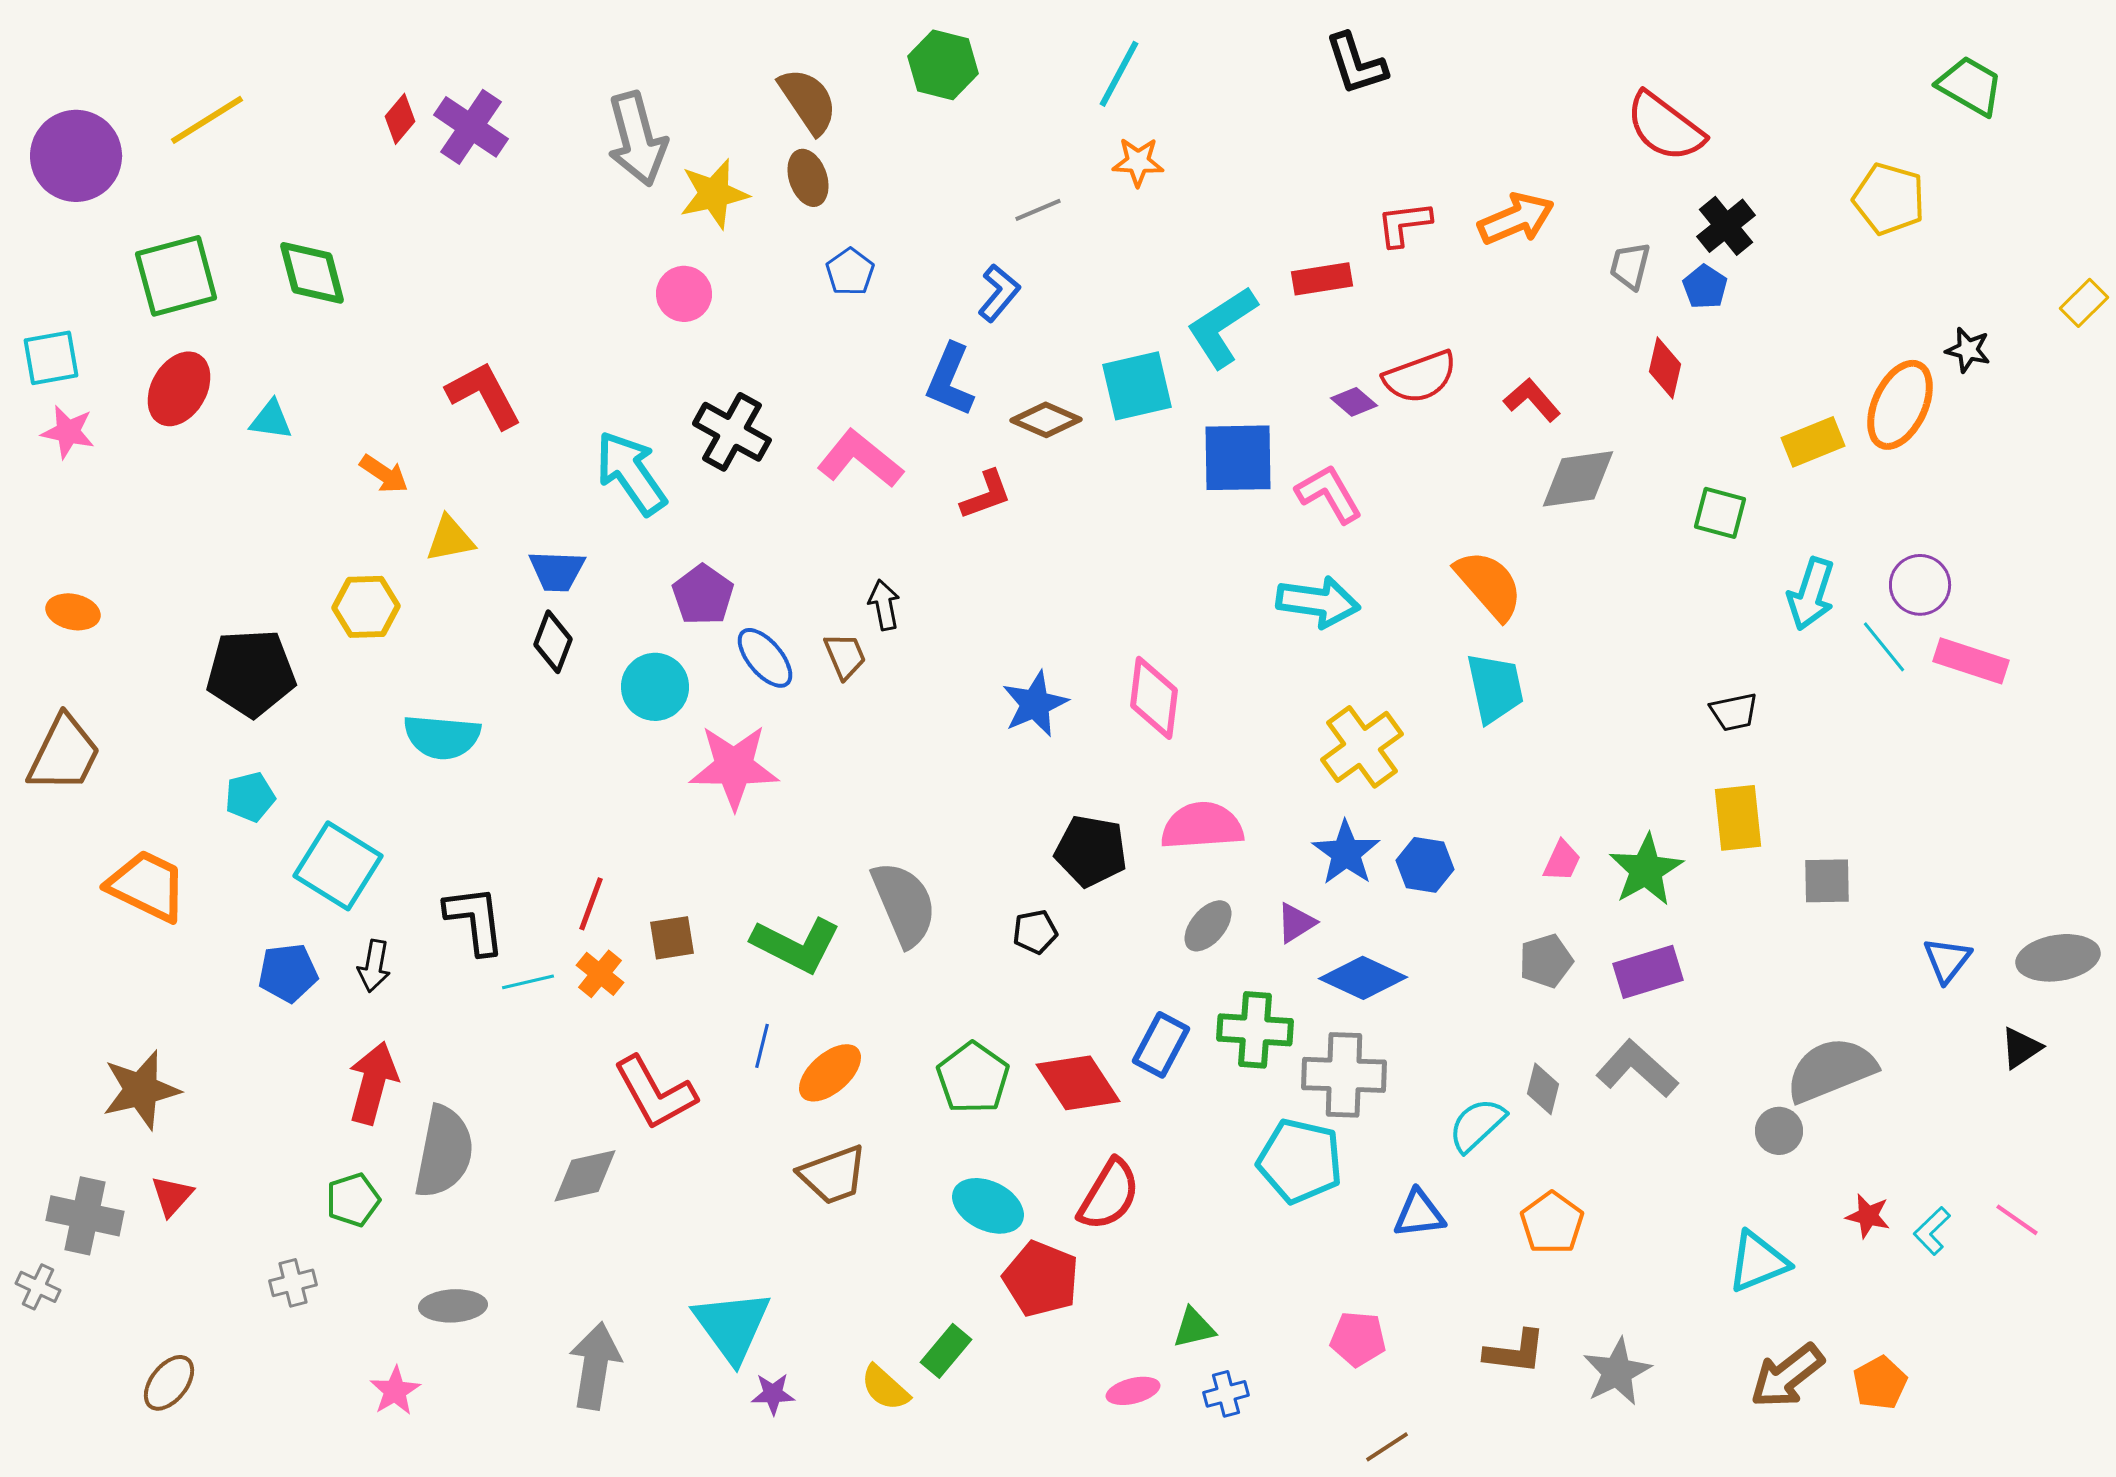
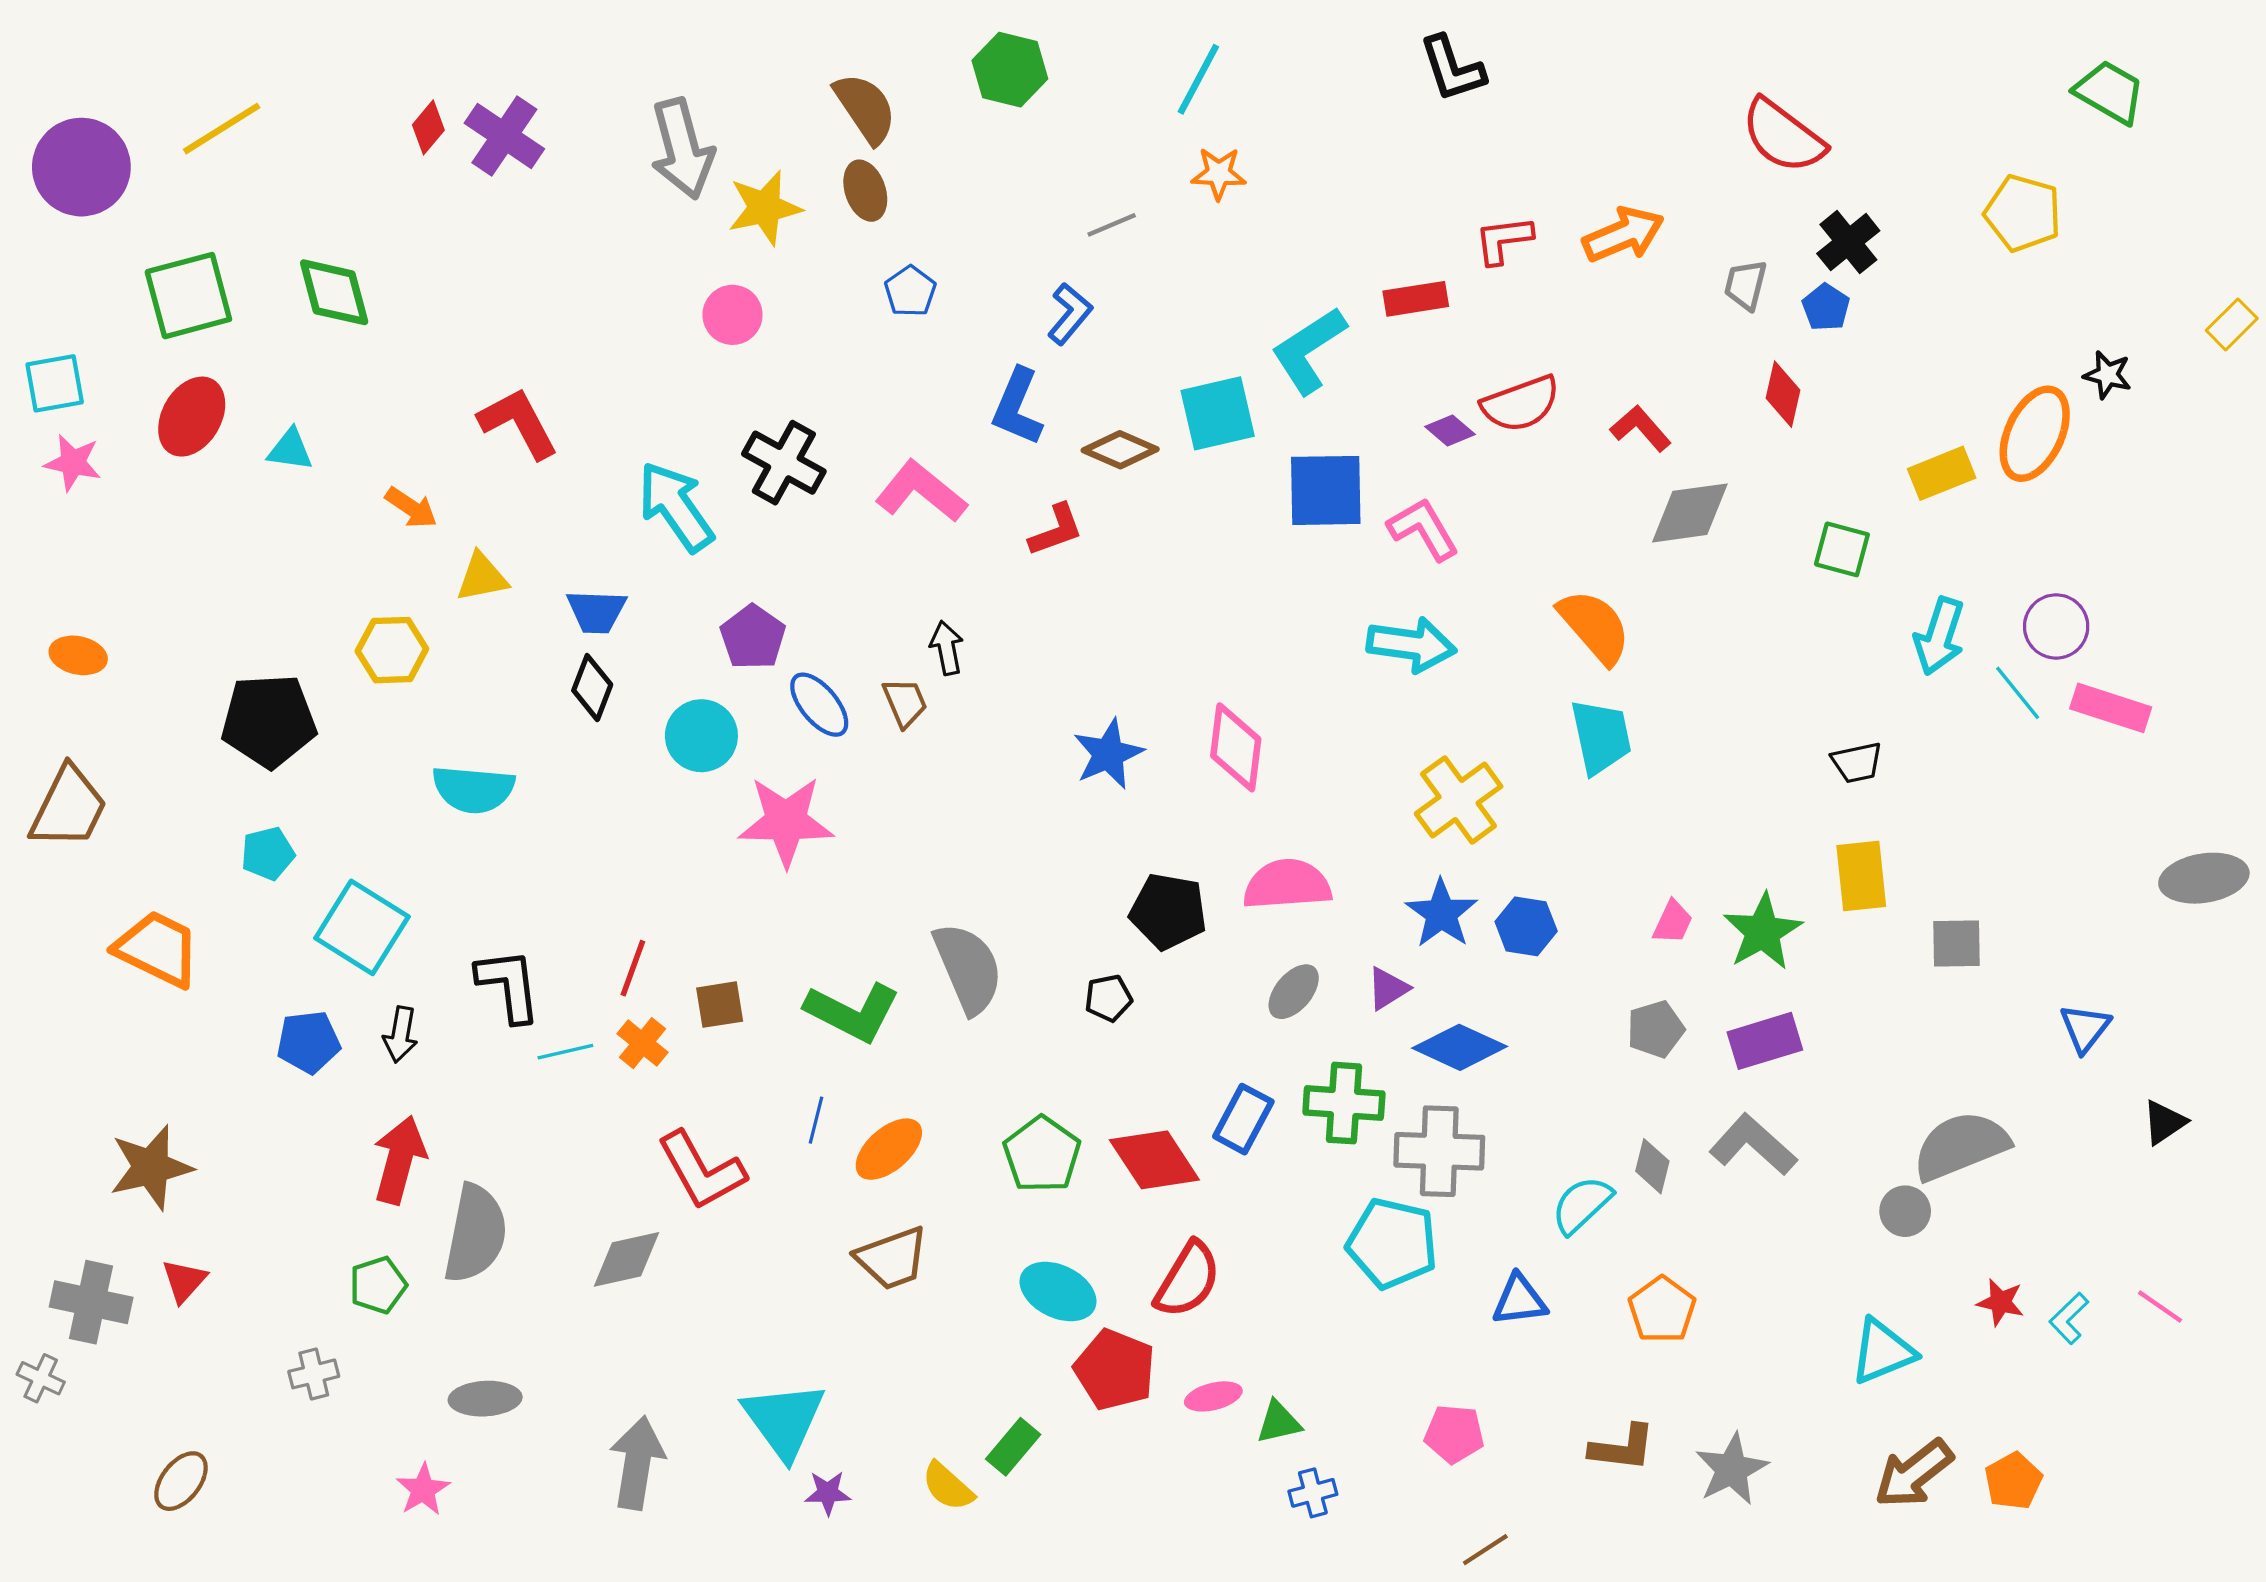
gray ellipse: (2058, 958) -> (2204, 878), moved
pink ellipse: (1133, 1391) -> (1213, 1396), moved

